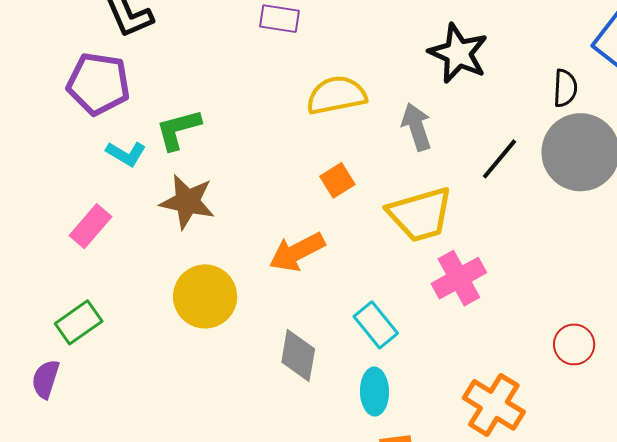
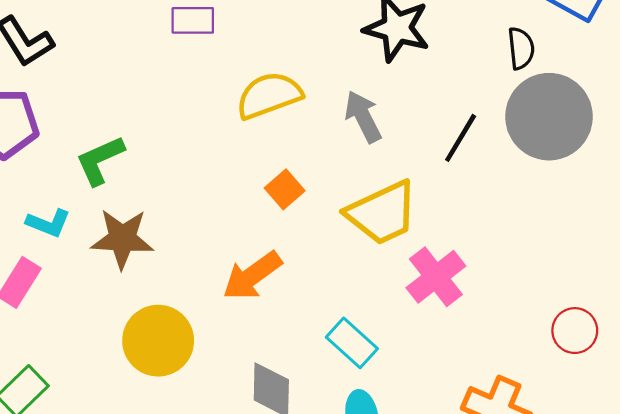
cyan L-shape: (126, 154) -> (48, 223), moved

